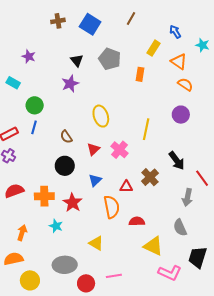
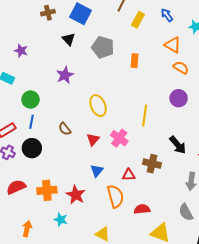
yellow rectangle: (154, 48) -> (138, 20), moved
black triangle: (77, 61) -> (69, 39), moved
black circle: (65, 166) -> (32, 148), moved
brown cross: (150, 177) -> (152, 164), turned -30

